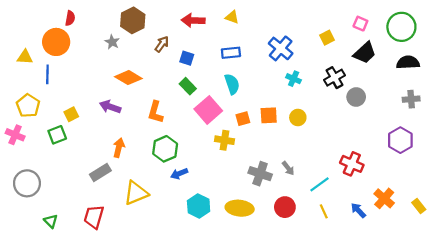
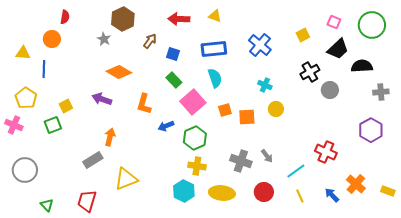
orange circle: (56, 42) -> (52, 39), size x0.7
blue rectangle: (231, 53) -> (214, 49), size x1.4
black semicircle: (408, 62) -> (362, 66), moved
cyan cross: (294, 79) -> (265, 85), moved
orange square: (269, 115) -> (247, 117), moved
yellow cross: (224, 140) -> (197, 166), moved
green hexagon: (165, 149) -> (195, 138), moved
blue arrow: (179, 174) -> (166, 126), moved
yellow rectangle: (419, 206) -> (388, 191), turned -32

